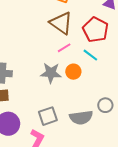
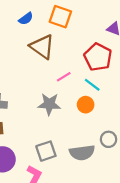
brown triangle: (61, 23) -> (42, 47), moved
orange circle: (73, 72) -> (86, 105), moved

